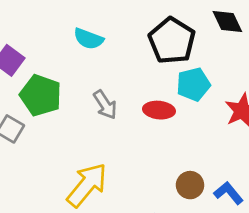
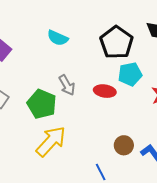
green pentagon: (41, 95) -> (42, 104), moved

